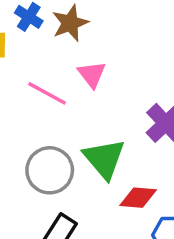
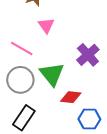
pink line: (47, 93) -> (22, 49), moved

